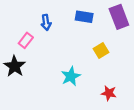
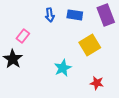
blue arrow: (46, 22) -> (50, 15), moved
yellow square: (101, 50) -> (90, 45), size x1.5

